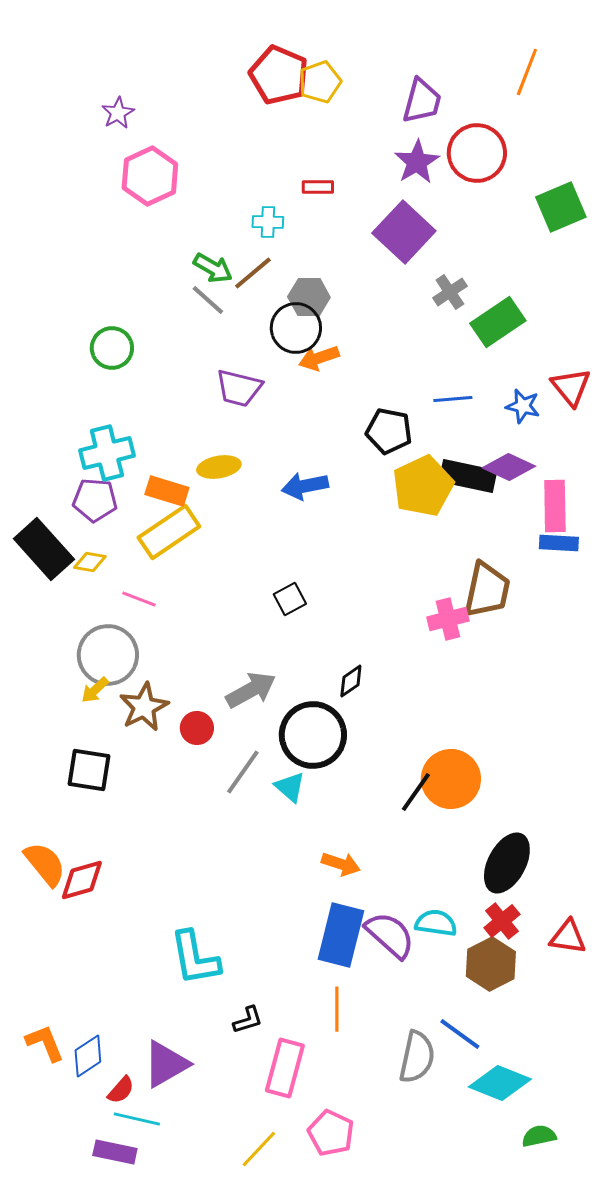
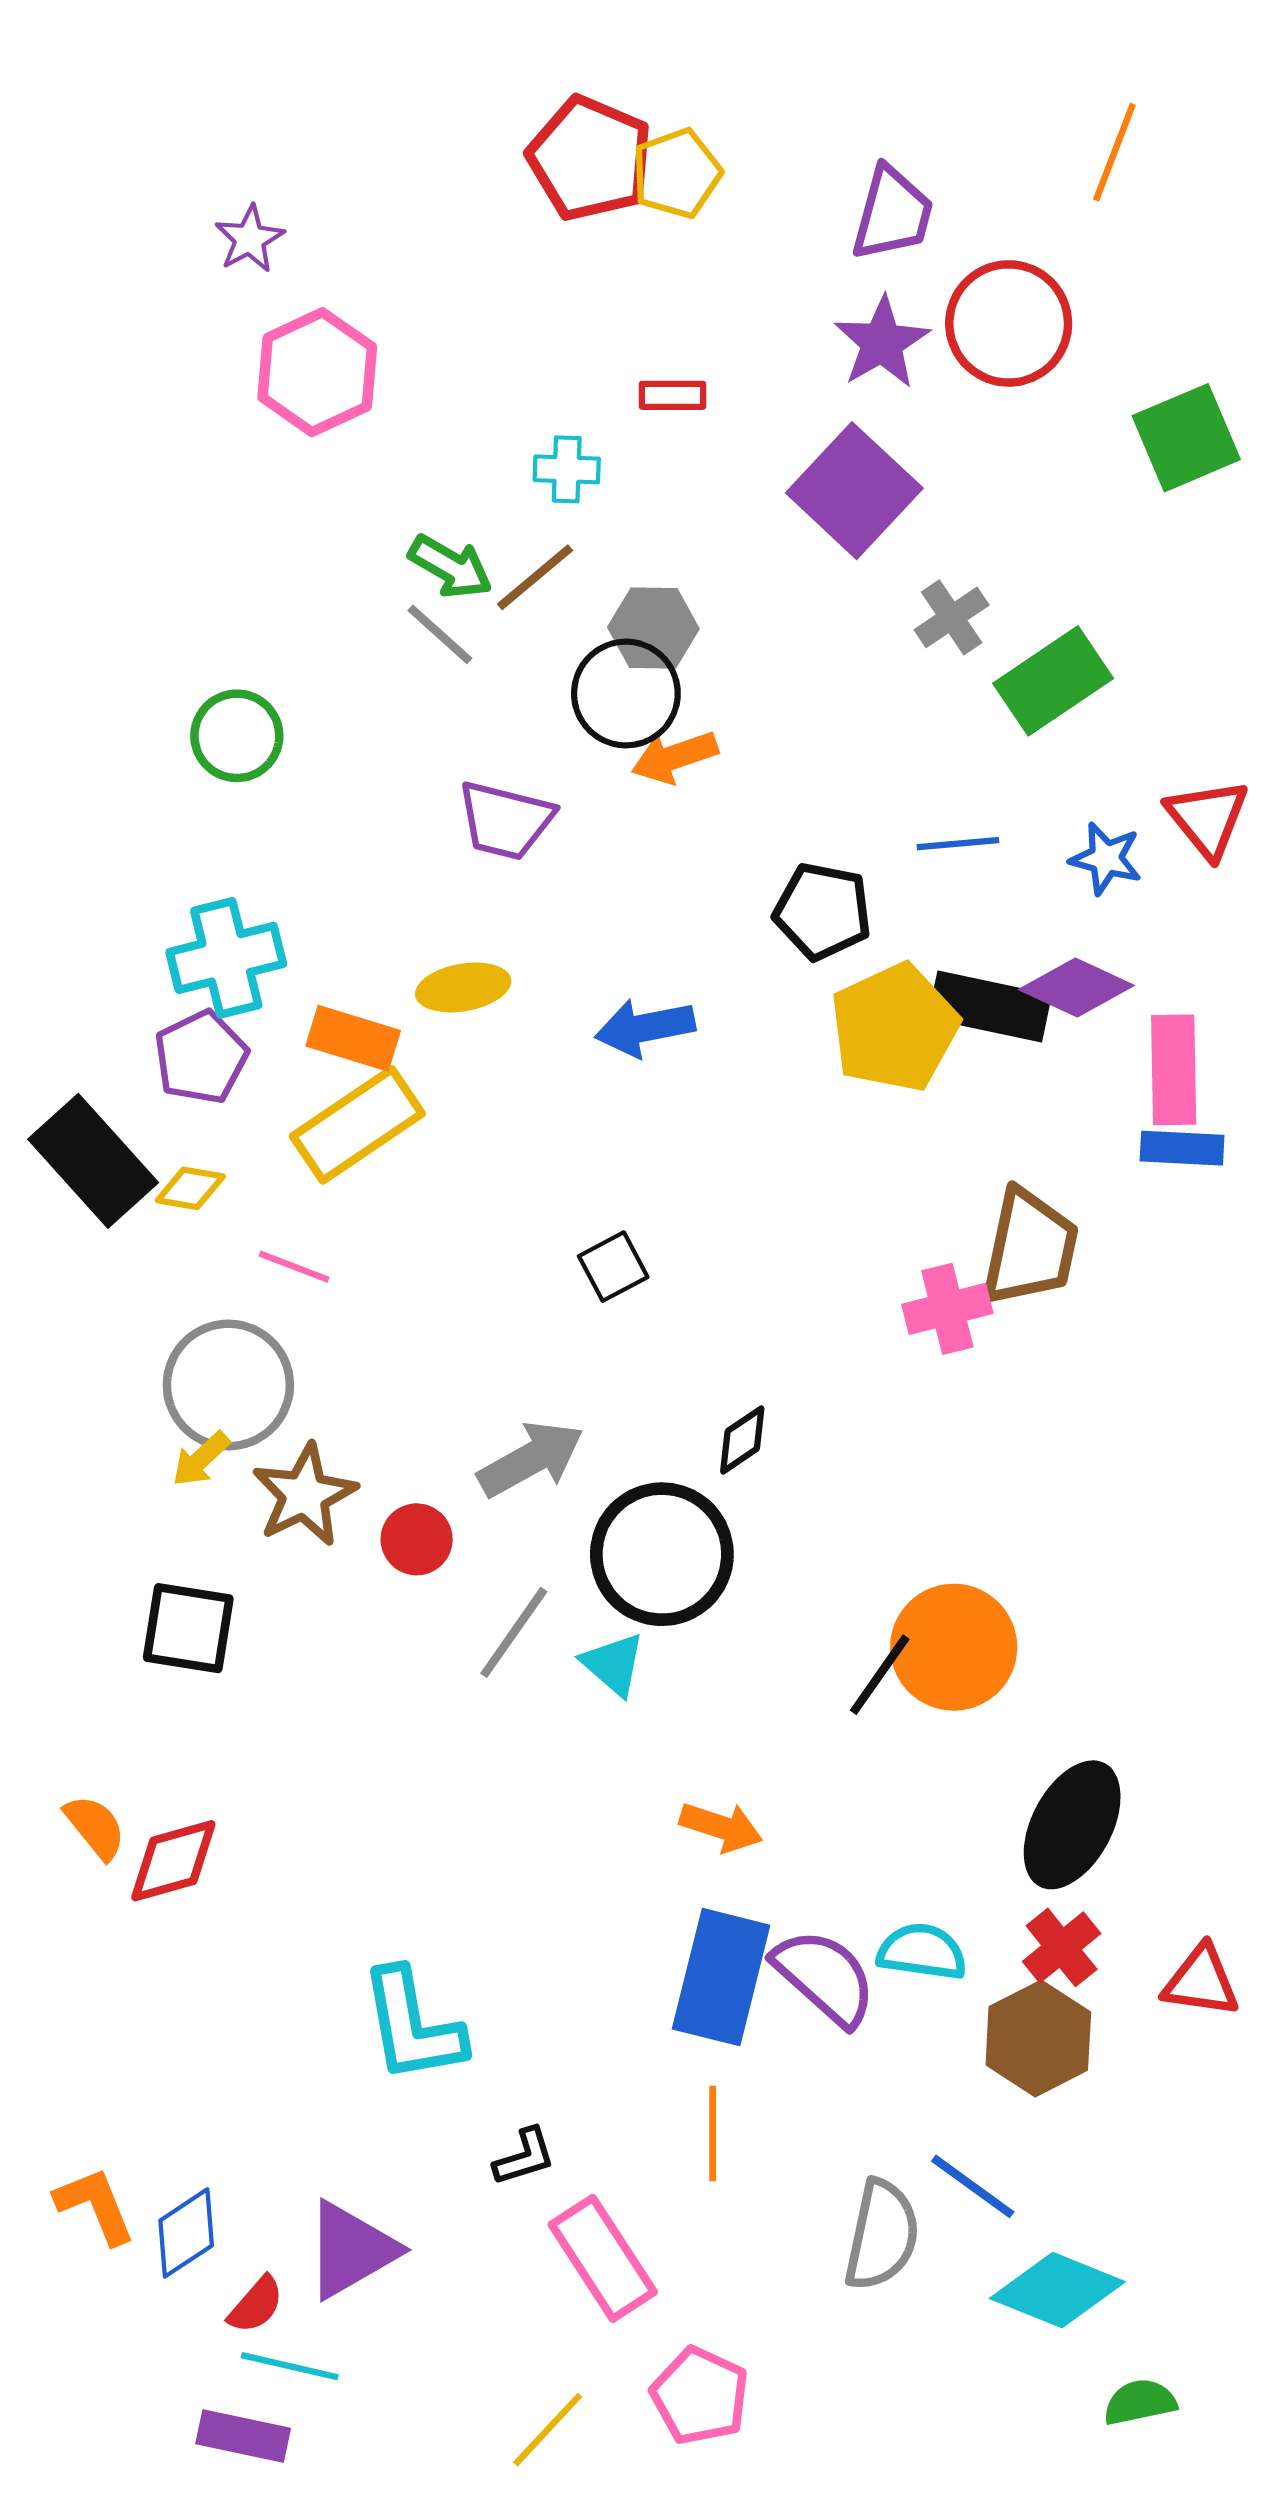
purple pentagon: (95, 500) -> (201, 1057), turned -30
orange semicircle: (45, 864) -> (95, 1827), size x0.7
pink rectangle: (285, 1068) -> (603, 2258), turned -48

